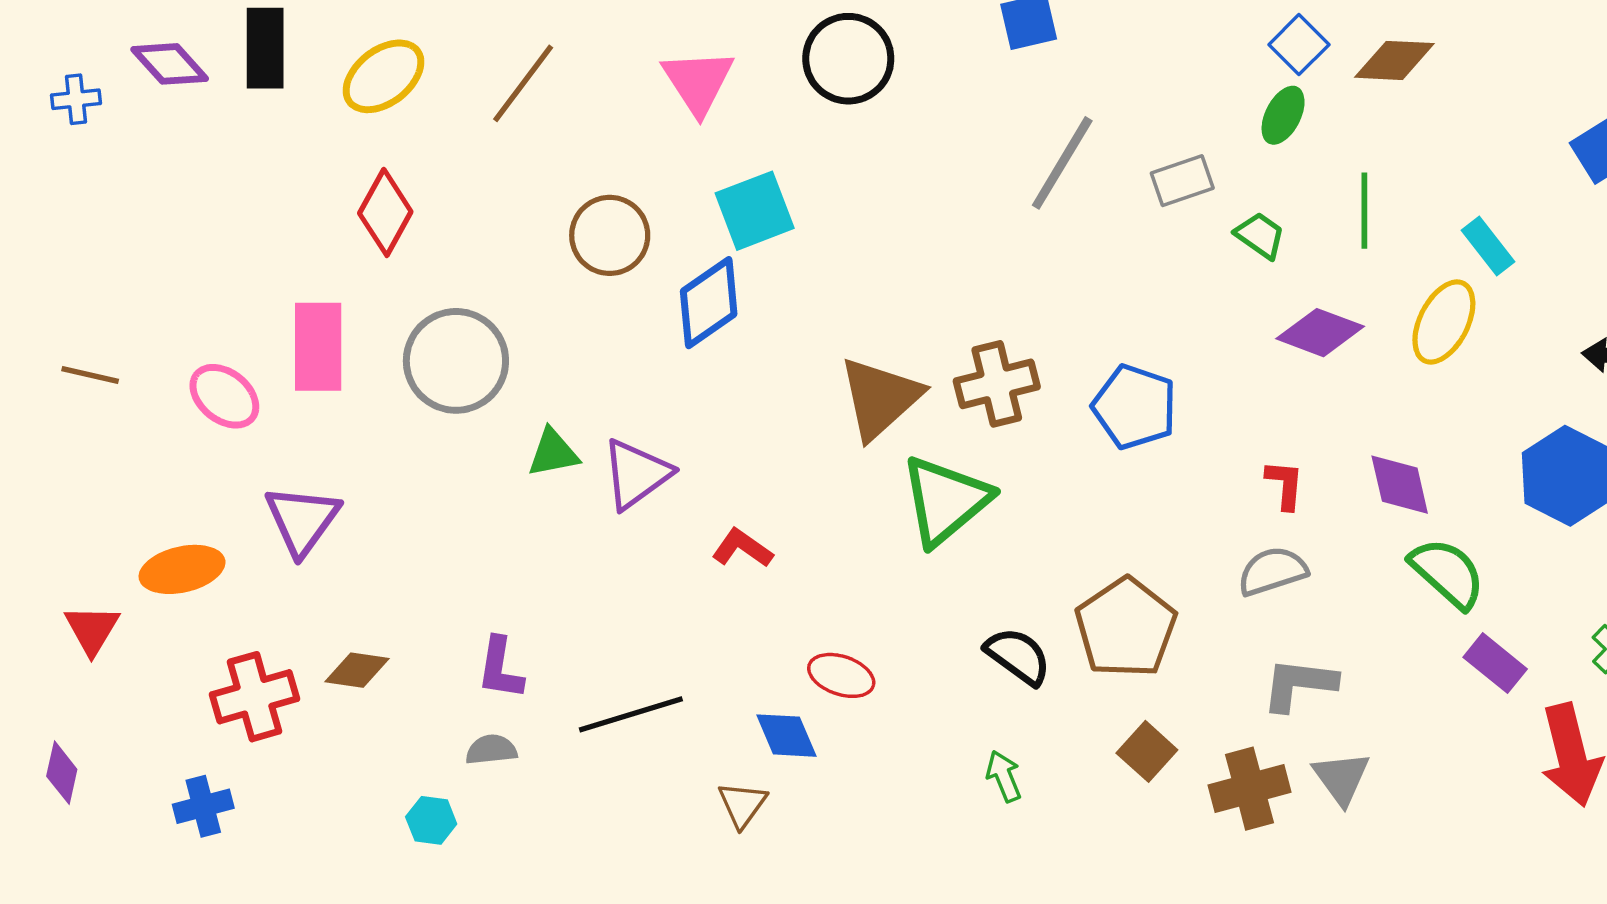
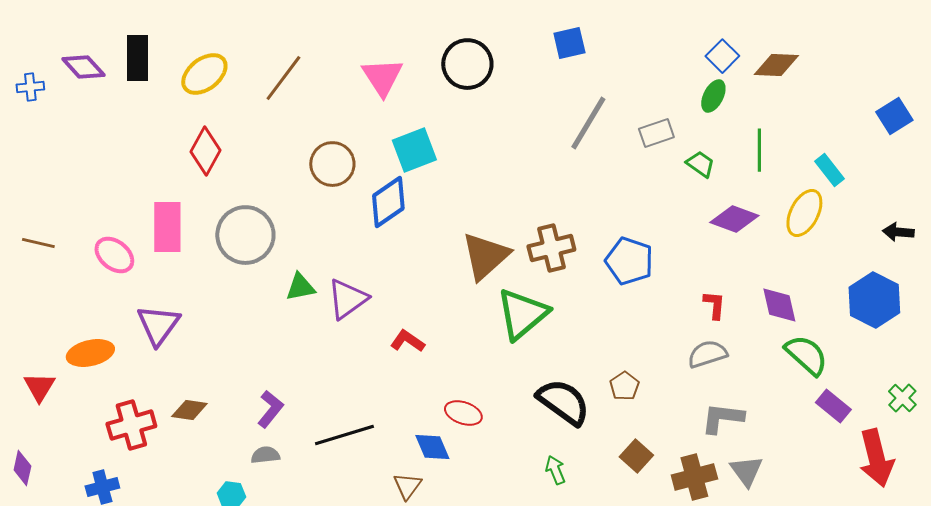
brown pentagon: (1126, 628) -> (624, 386), size x0.5
black semicircle: (1018, 656) -> (563, 402), size x1.4
purple L-shape: (500, 668) -> (270, 409), turned -150

